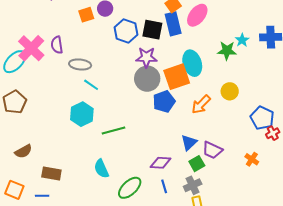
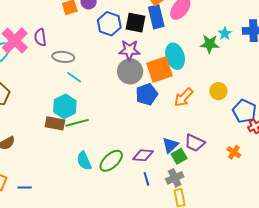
yellow circle: (230, 91) -> (218, 91), moved
green line: (113, 131) -> (77, 123), moved
blue triangle: (189, 143) -> (170, 145), moved
brown rectangle: (51, 174) -> (55, 123), moved
green ellipse: (130, 188) -> (111, 161), moved

